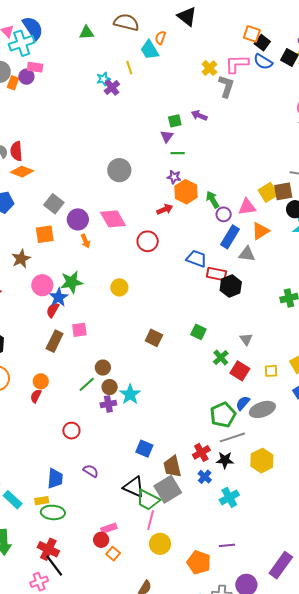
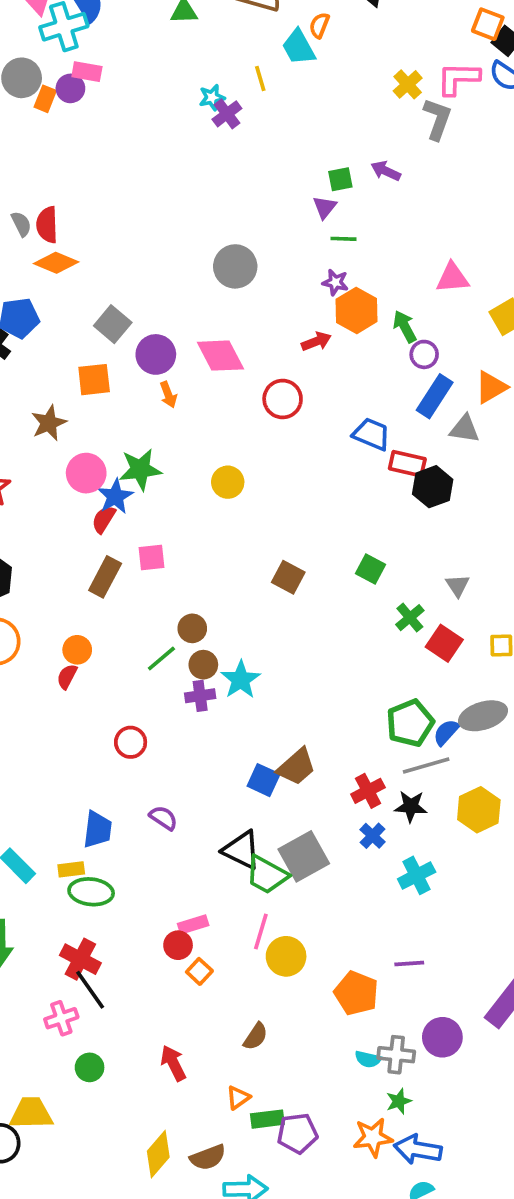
pink triangle: (247, 207) -> (452, 278), moved
blue semicircle: (243, 403) -> (446, 732), moved
brown trapezoid: (172, 466) -> (296, 767), moved, turned -120
pink line: (151, 520) -> (261, 932), moved

